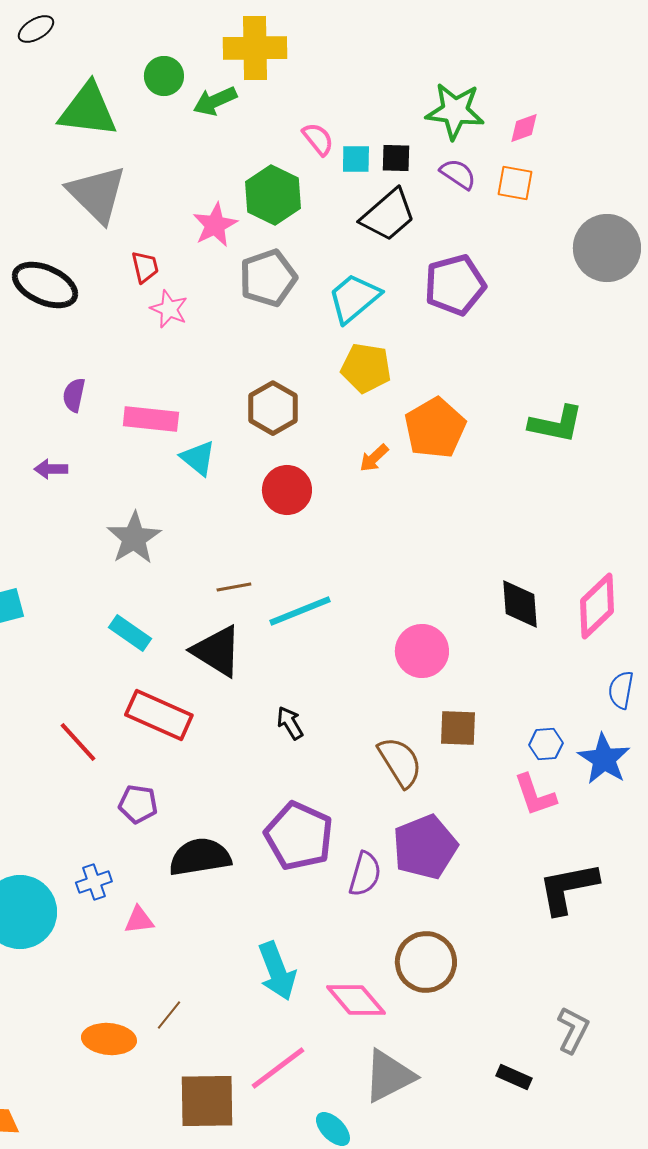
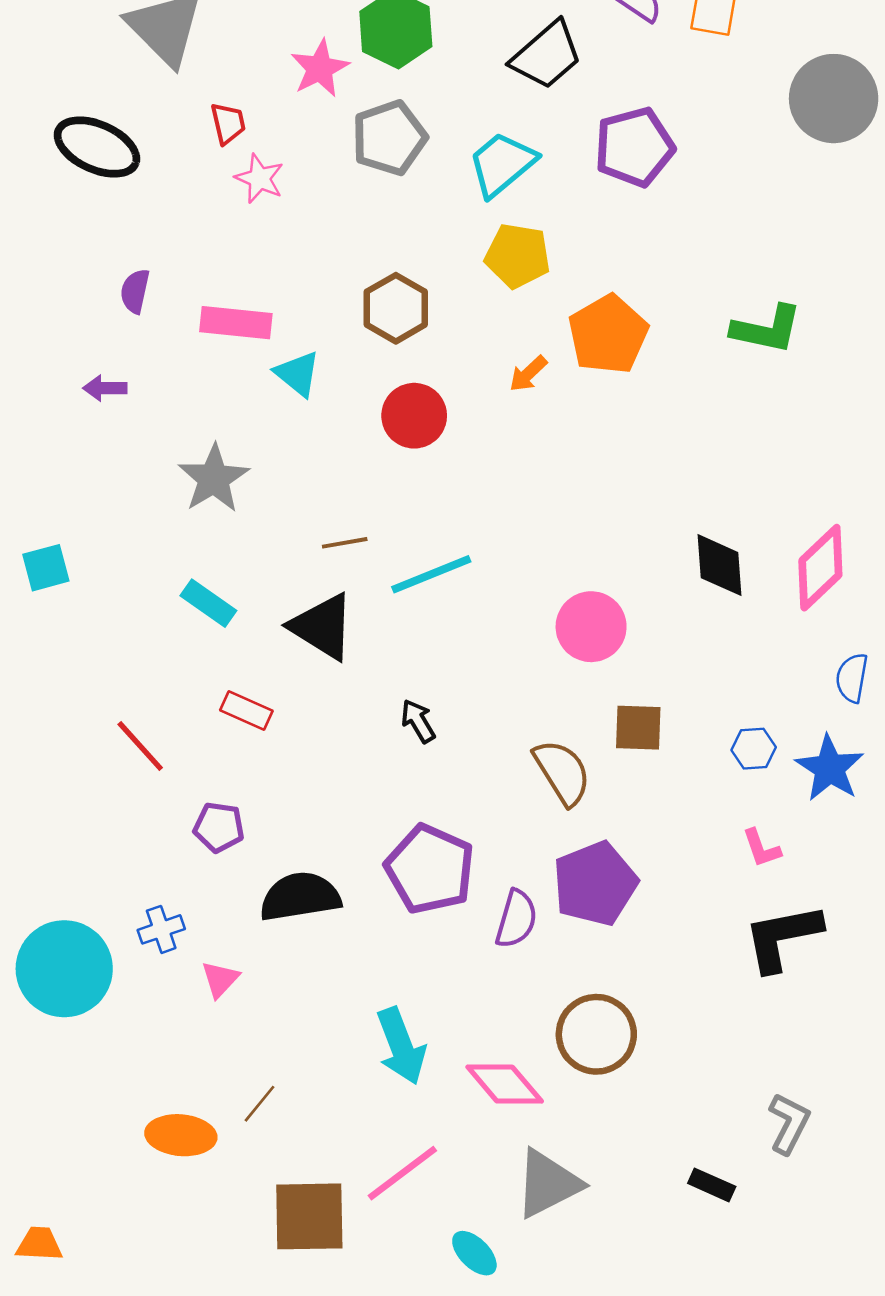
red rectangle: (159, 715) -> (246, 711), size x0.6
pink L-shape: (535, 795) -> (761, 848), moved, size x0.7
pink triangle: (139, 920) -> (220, 979), turned -40

